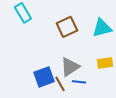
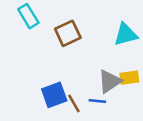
brown square: (67, 27) -> (68, 33), moved
gray triangle: (70, 67) -> (110, 81), moved

